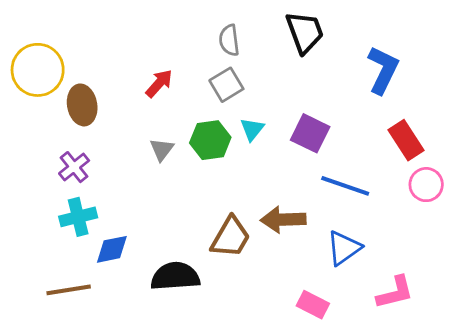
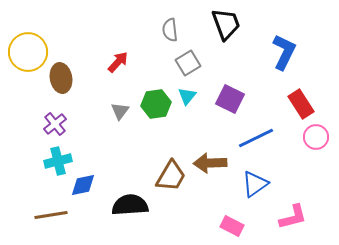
gray square: (226, 85) -> (188, 63), moved
blue line: (345, 186) -> (256, 138), turned -45

